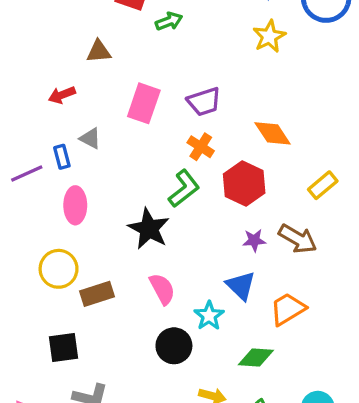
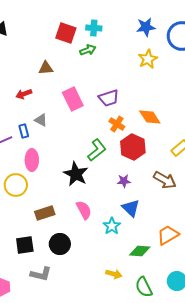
pink rectangle: (144, 103) -> (73, 99), turned -45
orange cross: (201, 147) -> (117, 124), moved
purple star: (254, 240) -> (124, 181), moved
yellow circle: (59, 269) -> (16, 185), moved
orange trapezoid: (288, 309) -> (168, 235), moved
black circle: (174, 346) -> (60, 244), moved

